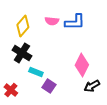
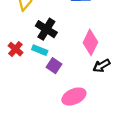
black cross: (22, 53) -> (46, 29), moved
red cross: (11, 90) -> (15, 49), moved

